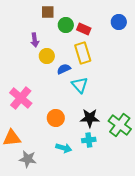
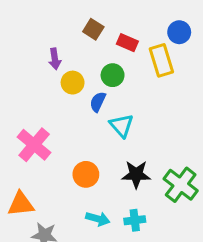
brown square: (48, 12) -> (93, 29), moved, turned 32
green circle: (66, 25) -> (113, 75), moved
yellow rectangle: (83, 53) -> (161, 60), moved
blue semicircle: (64, 69) -> (98, 102), turned -40
cyan cross: (89, 140) -> (135, 220), moved

